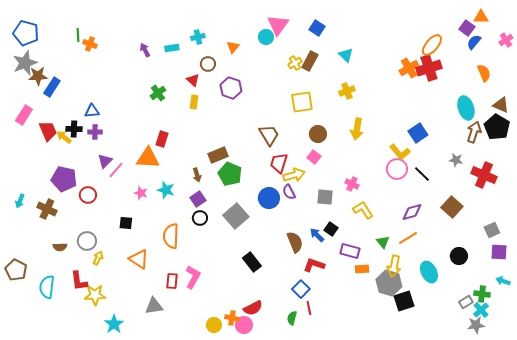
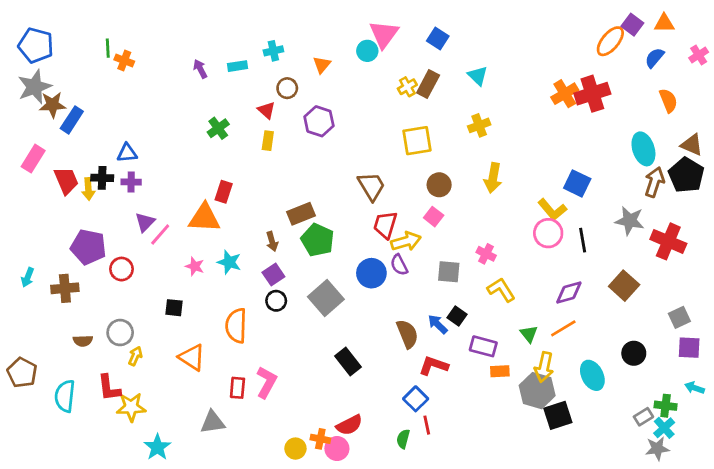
purple square: (467, 28) -> (632, 25), moved
orange ellipse: (432, 45) -> (610, 41), moved
blue square: (418, 133) -> (577, 183), turned -30
yellow arrow: (64, 137) -> (88, 189), turned -133
gray star: (456, 160) -> (630, 221), size x1.5
black line: (422, 174) -> (583, 240), turned 36
brown cross: (47, 209) -> (65, 288), turned -30

